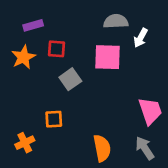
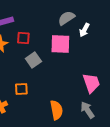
gray semicircle: (116, 21) -> (66, 18), turned -30

